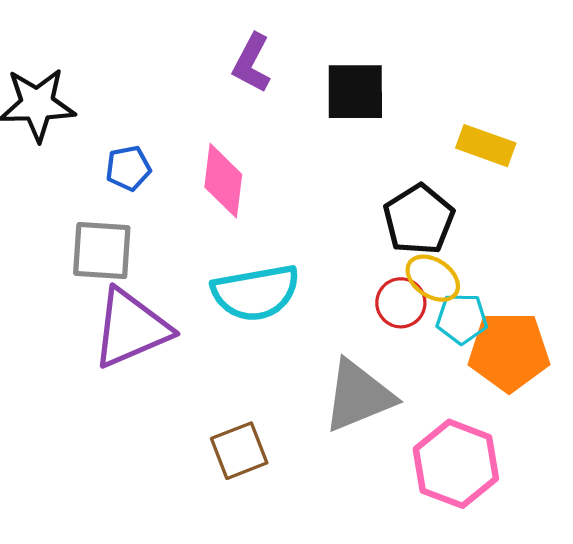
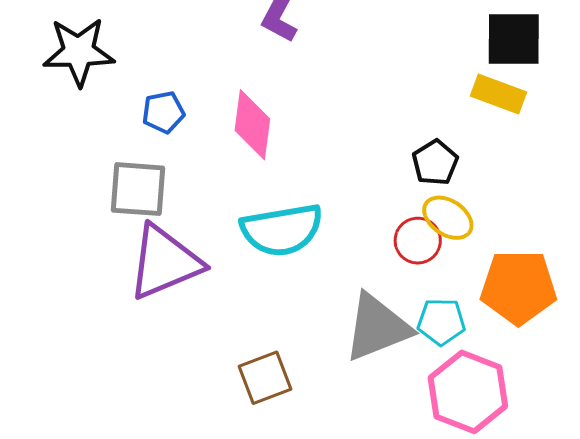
black square: (355, 92) -> (514, 39), moved
black pentagon: (419, 219) -> (435, 163), size x0.7
cyan pentagon: (462, 319) -> (441, 322), moved

